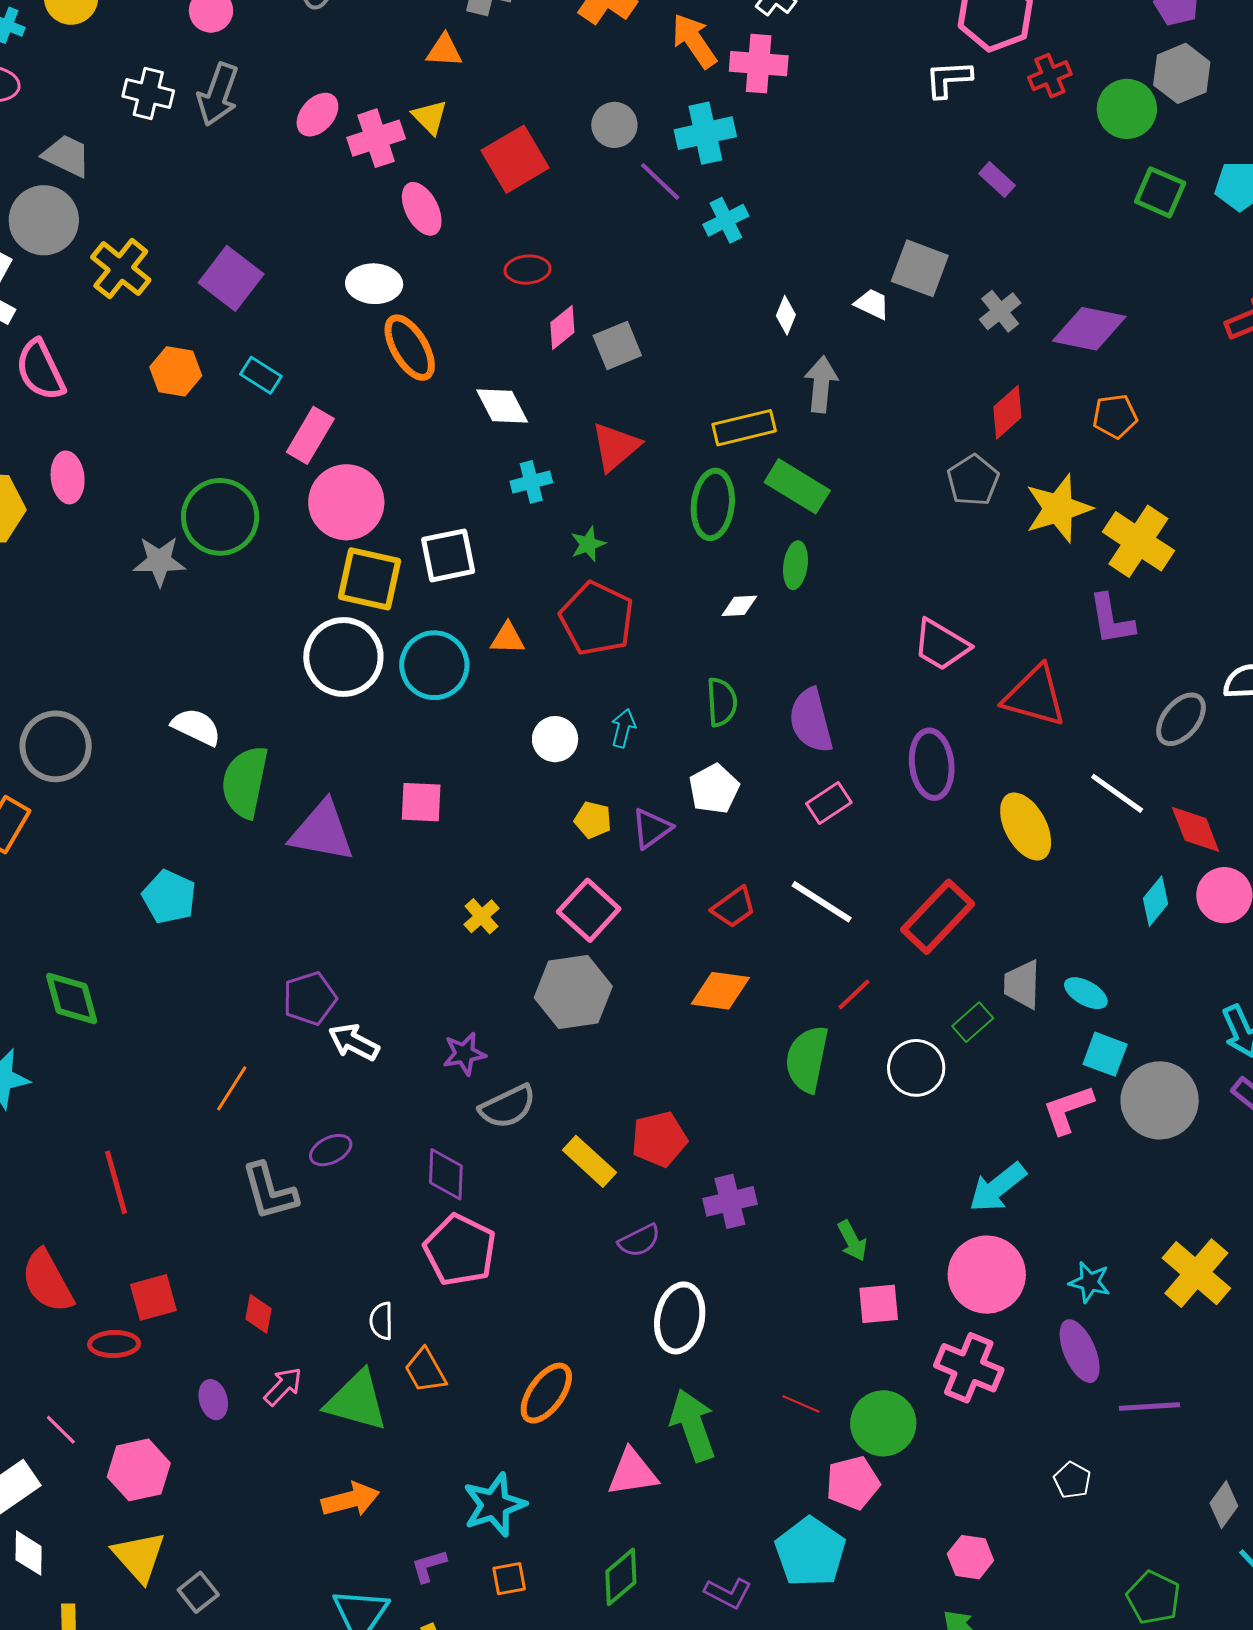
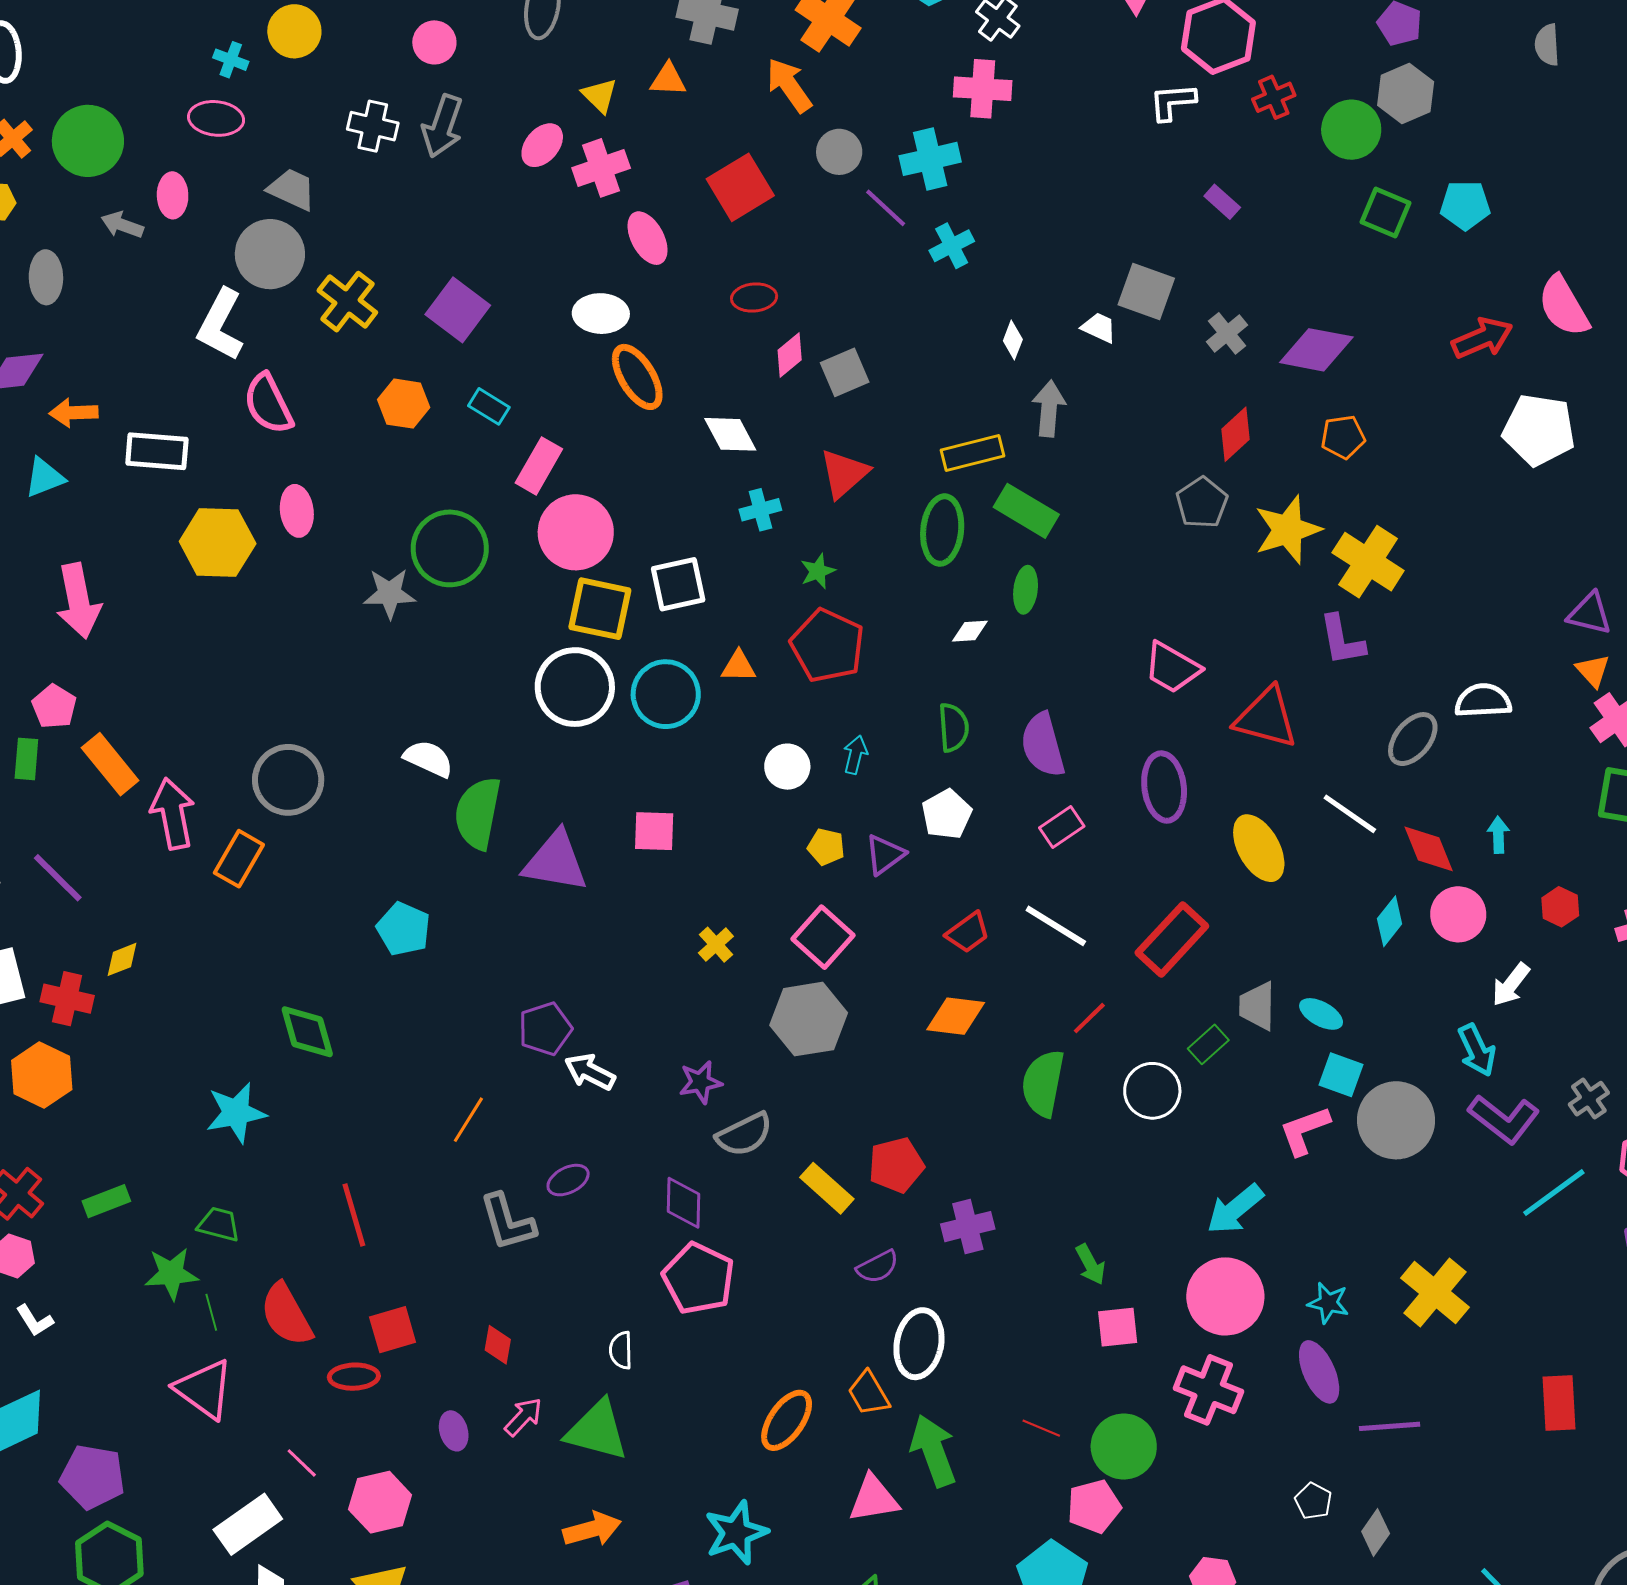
orange arrow: (694, 41) -> (789, 85), moved
yellow triangle: (430, 117) -> (600, 95), moved
orange trapezoid: (425, 1371) -> (869, 1393), moved
gray diamond: (1224, 1505) -> (1376, 1532), moved

